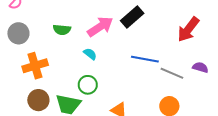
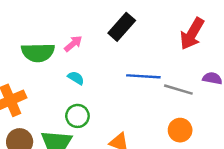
pink arrow: (100, 27) -> (73, 44), moved, size x0.6
green semicircle: (62, 30) -> (38, 52), size x1.5

